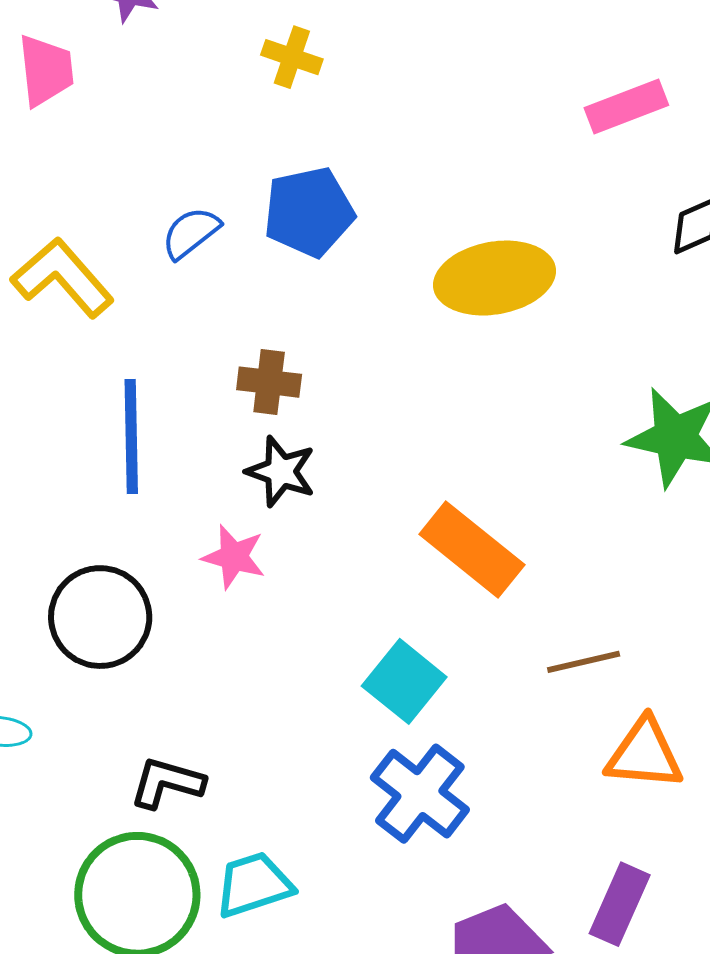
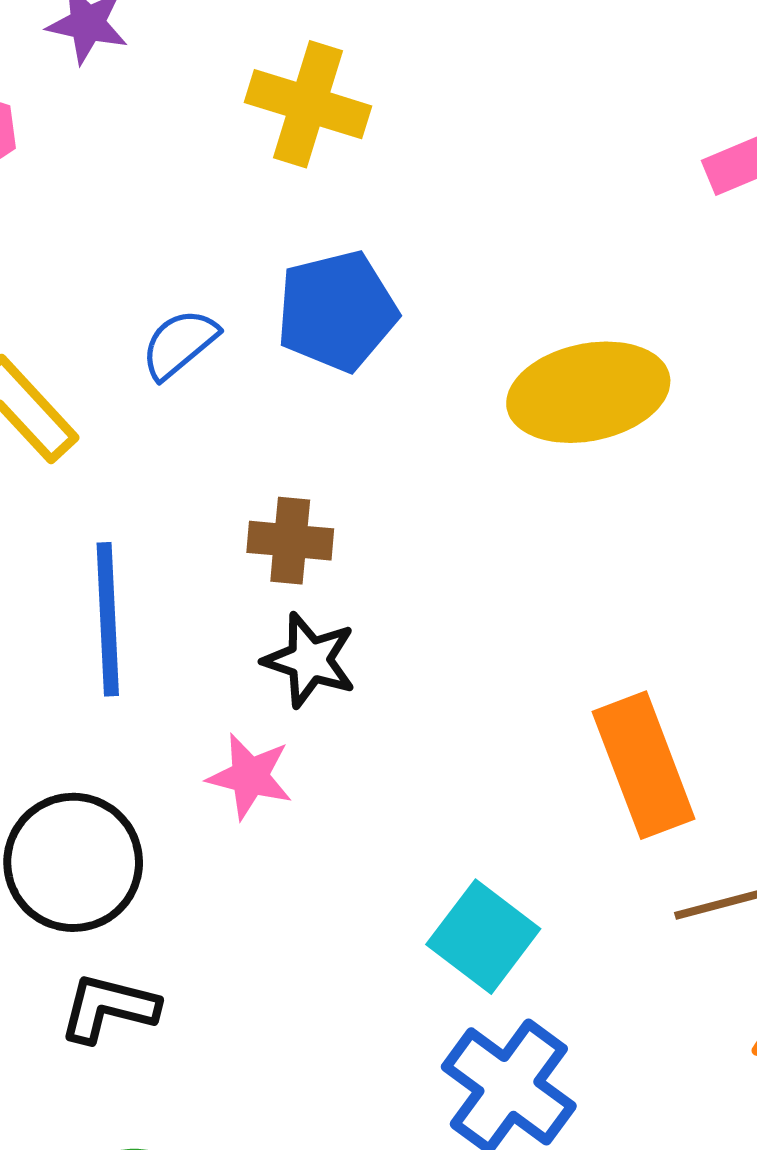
yellow cross: (292, 57) -> (308, 104), size x1.5
orange rectangle: (472, 549) -> (644, 765), moved, turned 32
black L-shape: (167, 783) -> (109, 1008), moved

